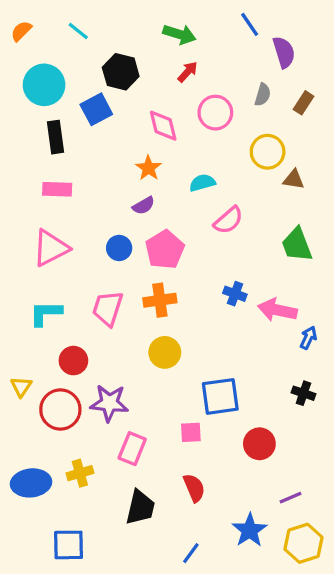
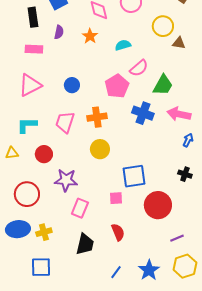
purple semicircle: (144, 206) -> (59, 32), moved, turned -48
green trapezoid: (297, 245) -> (163, 85), moved, turned -130
pink pentagon: (165, 250) -> (117, 86), moved
blue cross: (235, 294) -> (143, 113), size x1.5
pink arrow: (277, 310) -> (179, 114), moved
yellow triangle: (21, 387) -> (12, 153), moved, turned 48
red circle: (60, 410) -> (27, 194), moved
red circle: (259, 444) -> (158, 205), size x1.4
yellow cross: (80, 473) -> (44, 232), moved
blue star: (250, 530) -> (149, 270), moved

